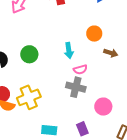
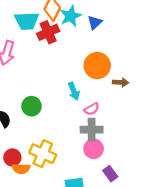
orange circle: (94, 34) -> (97, 66), size x1.5
yellow cross: (29, 97) -> (43, 154), turned -30
pink circle: (103, 107) -> (94, 149), moved

